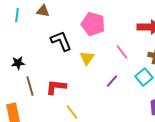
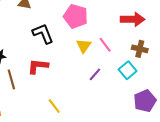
yellow triangle: (87, 58) -> (84, 46), moved
red L-shape: (56, 87) -> (38, 66), moved

